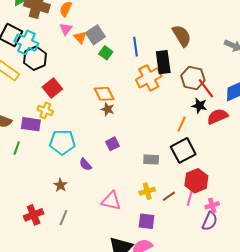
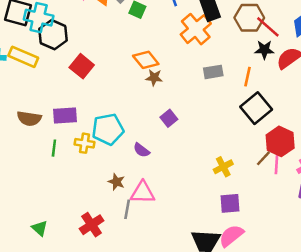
yellow cross: (45, 110) -> (84, 143), moved
gray rectangle: (151, 159) -> (213, 72), moved
brown line: (169, 196) -> (263, 158), moved
pink triangle: (111, 201) -> (143, 192), moved
gray line: (63, 218) -> (127, 209), moved

